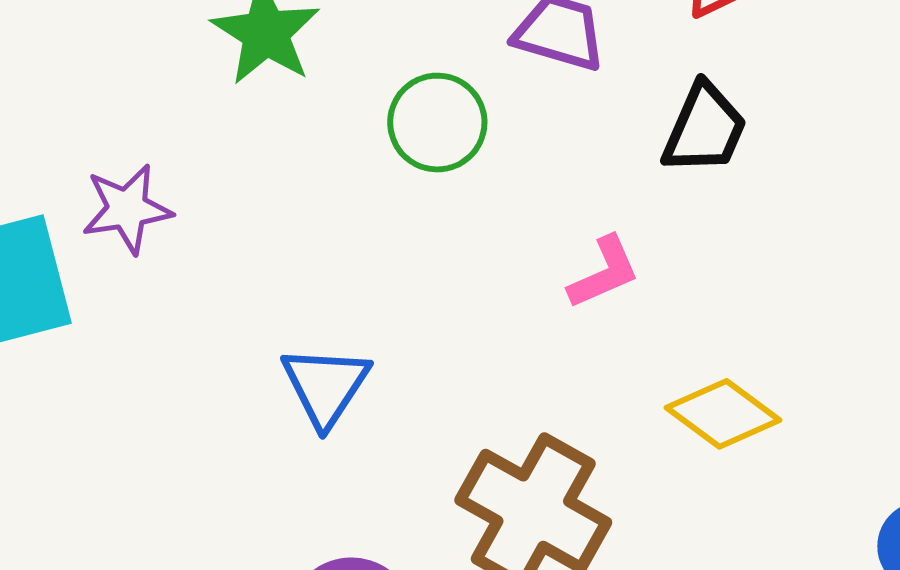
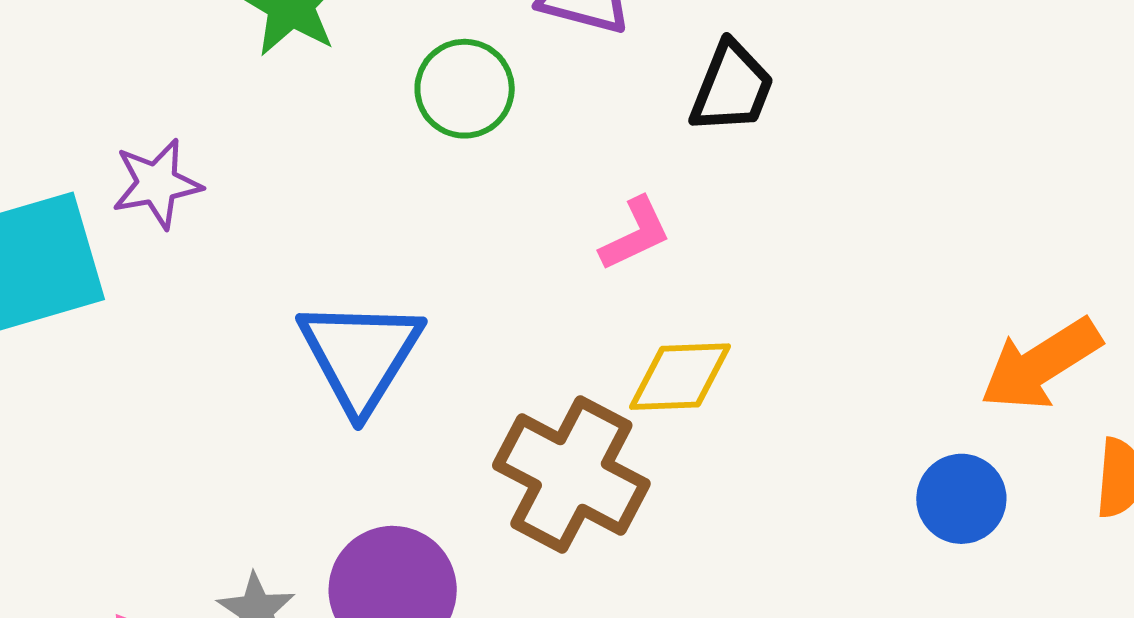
blue triangle: (326, 386) -> (360, 355), size x1.4
yellow diamond: (723, 414) -> (680, 377), moved, turned -37

